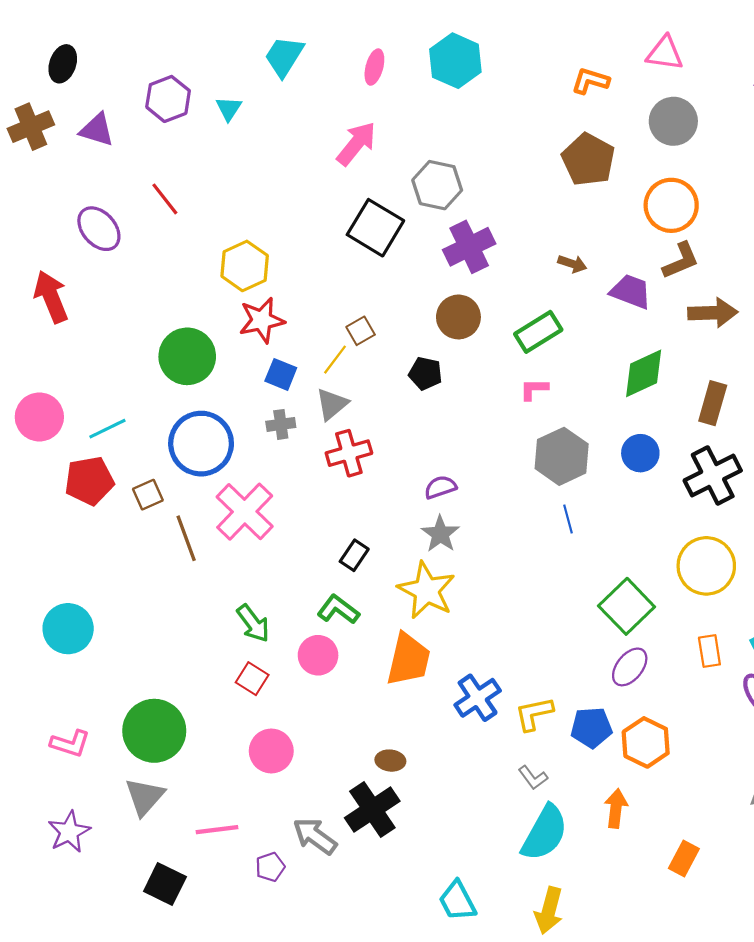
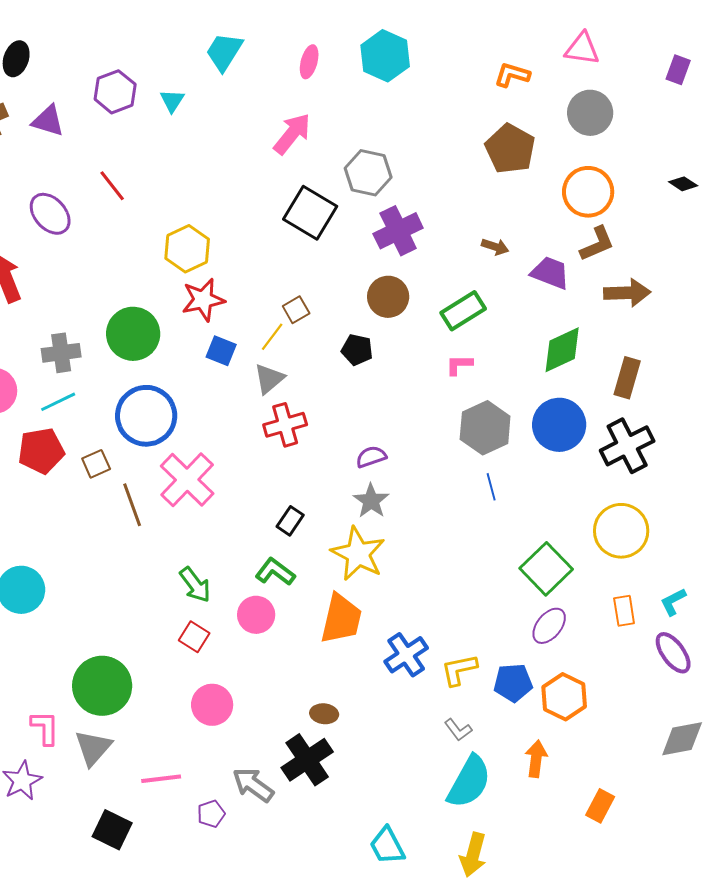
gray cross: (281, 424) -> (61, 353), moved, size x1.4
blue circle: (640, 453) -> (559, 425), size x1.5
pink L-shape: (70, 744) -> (45, 728), moved, turned -108

